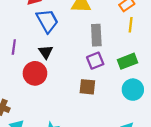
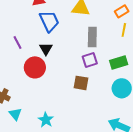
purple line: (14, 47) -> (18, 42), turned -40

